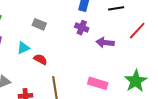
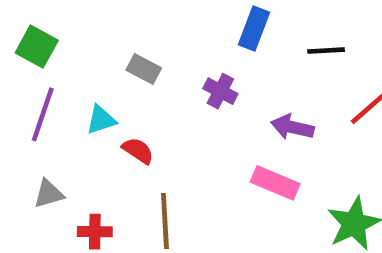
purple cross: (82, 28) -> (220, 91), moved
pink rectangle: (98, 83) -> (275, 183), moved

